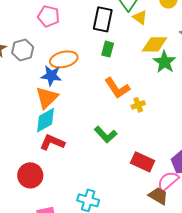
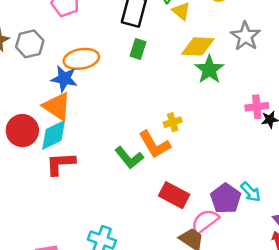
orange L-shape: (117, 88) -> (155, 145), moved
orange triangle: (47, 98) -> (57, 106), turned -45
red L-shape: (52, 142) -> (60, 164), turned -30
red circle: (30, 175) -> (22, 131), moved

